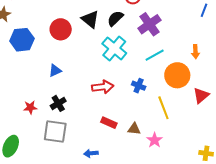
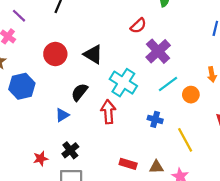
black semicircle: (115, 18) -> (79, 92), moved
red circle: (61, 29) -> (55, 54), moved
orange circle: (177, 75) -> (191, 95), moved, size x0.6
red arrow: (103, 87) -> (108, 112), moved, turned -80

